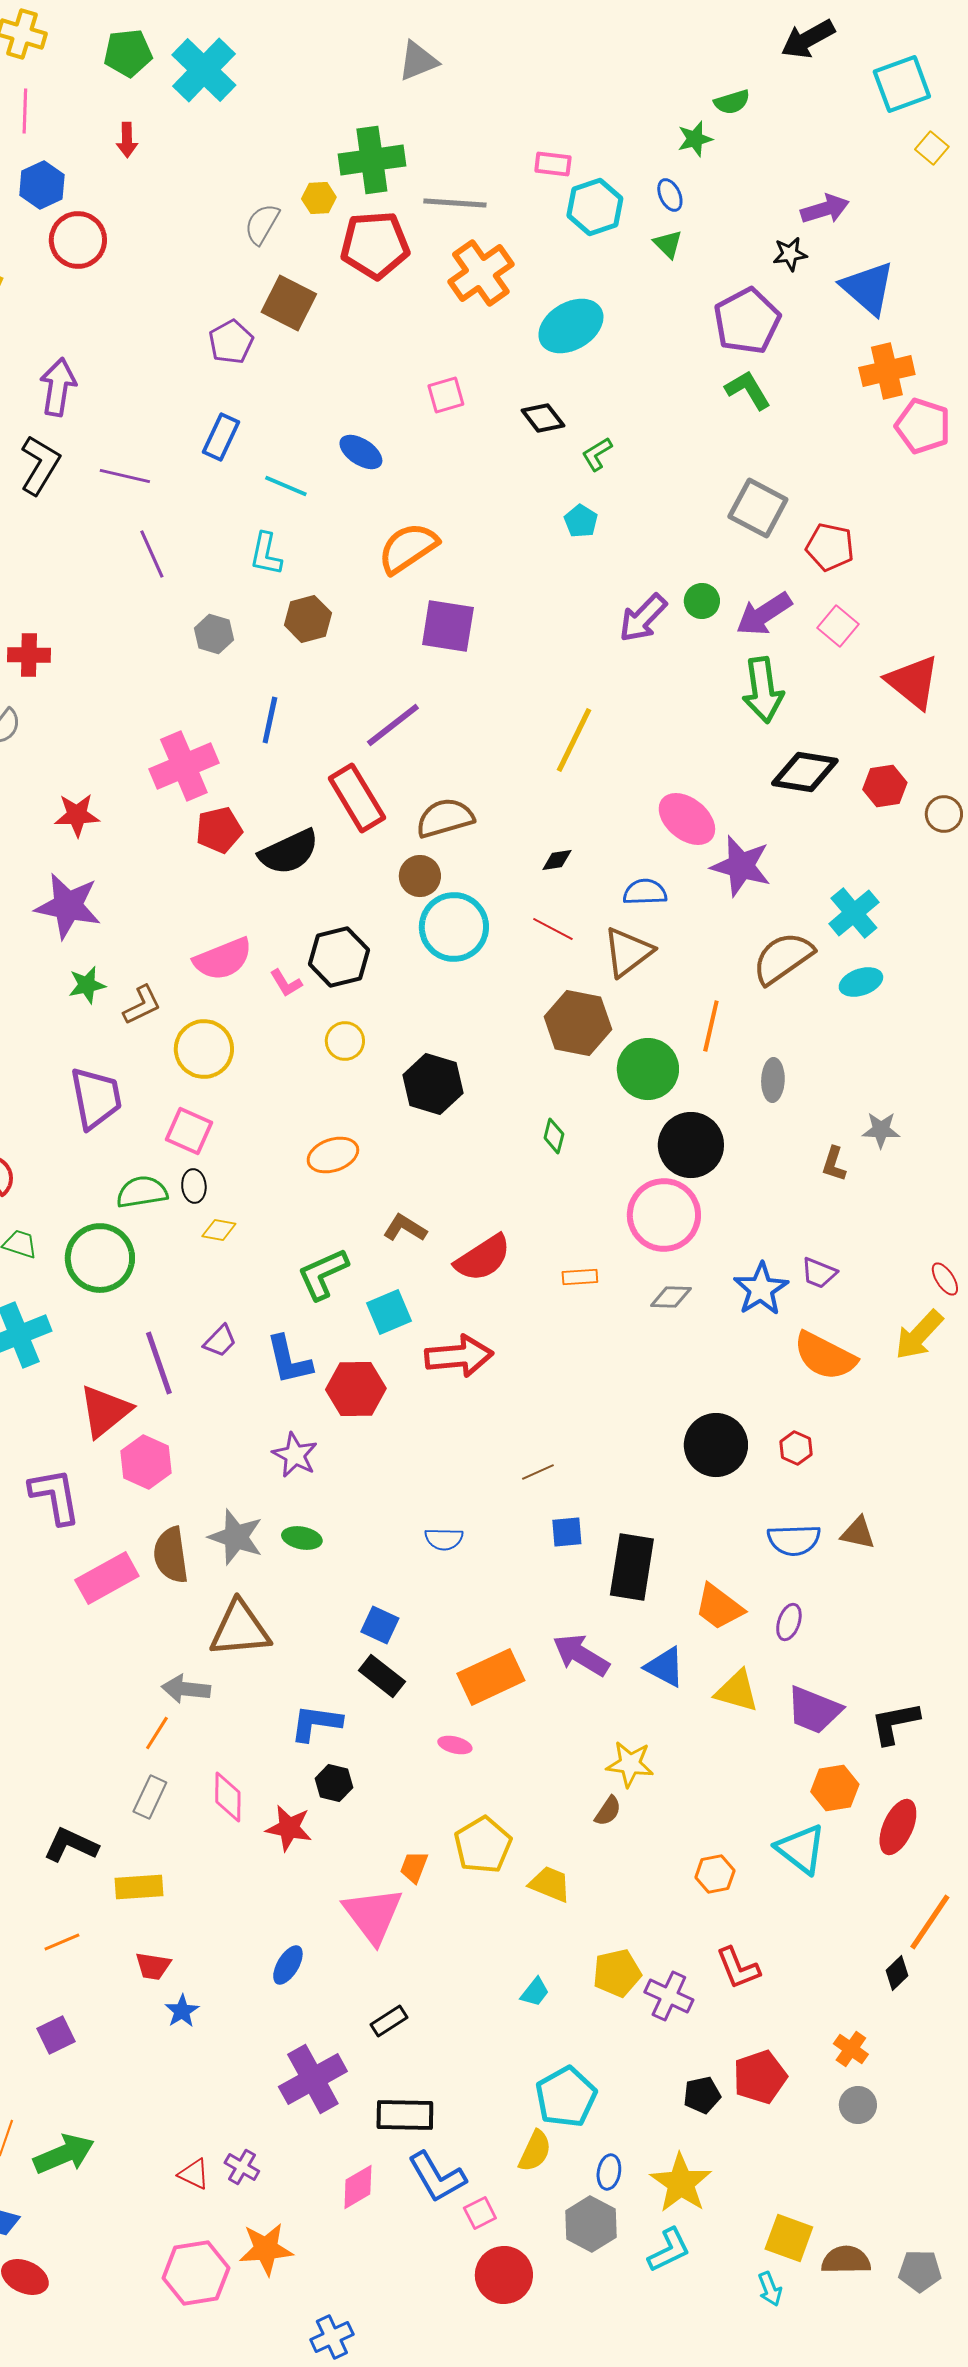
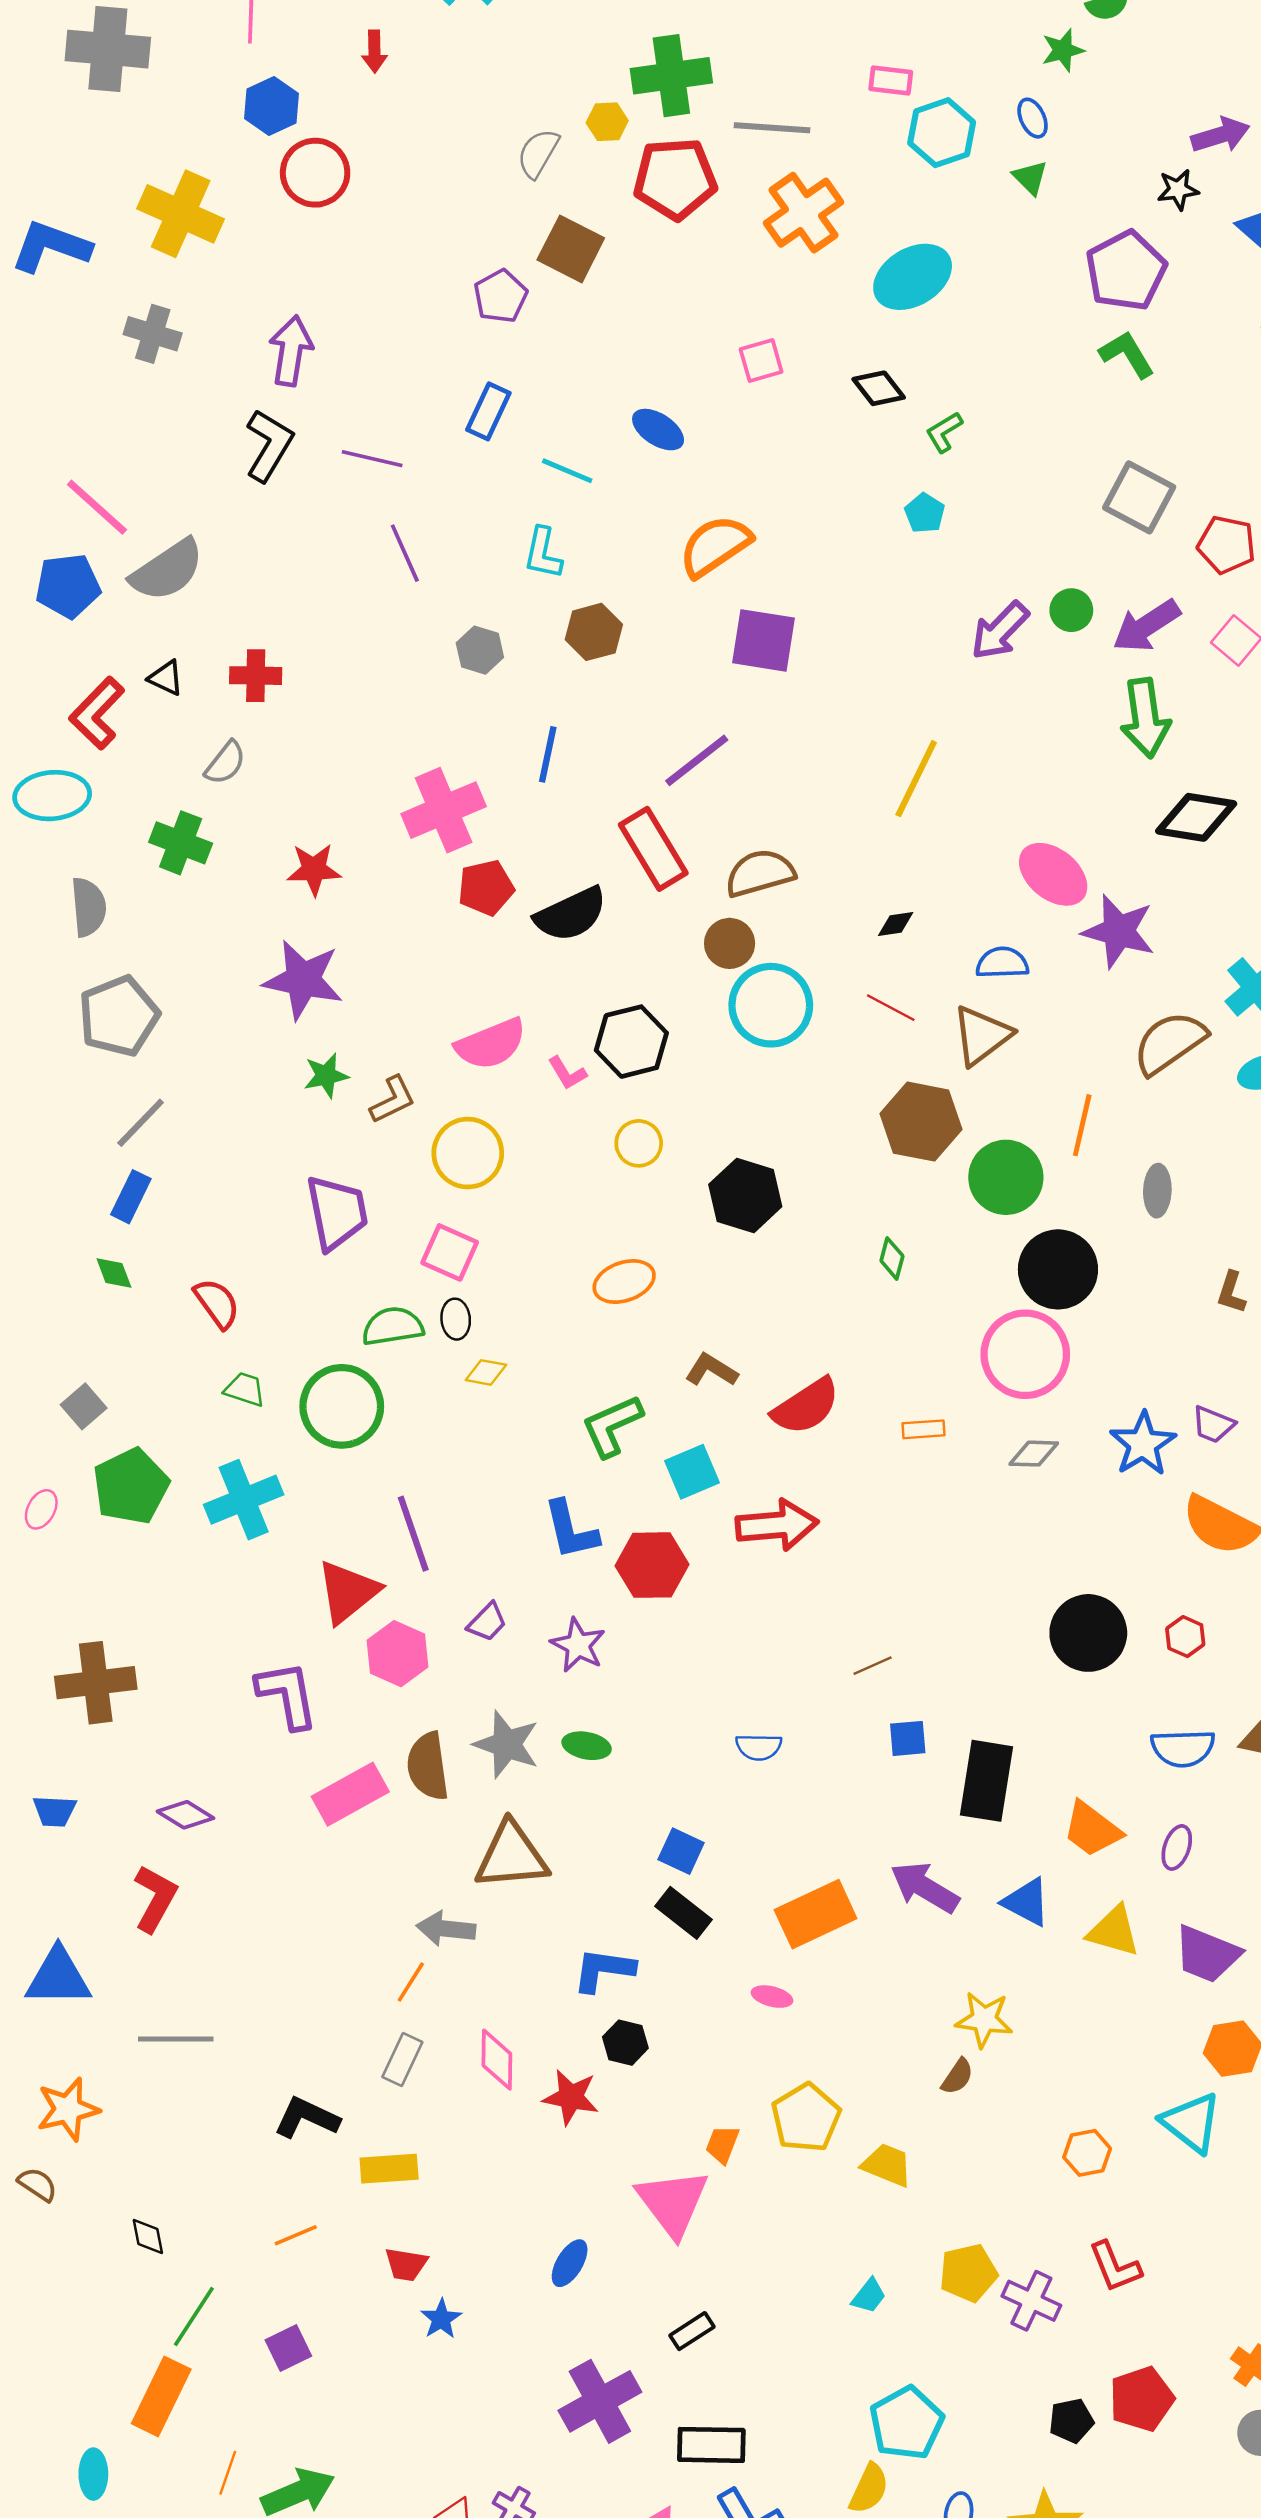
purple trapezoid: (220, 1341) -> (487, 1622), moved

